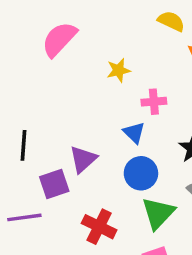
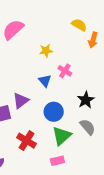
pink cross: (154, 102) -> (65, 71), turned 32
blue triangle: (134, 133) -> (45, 81), moved

